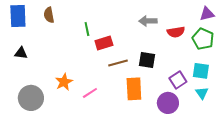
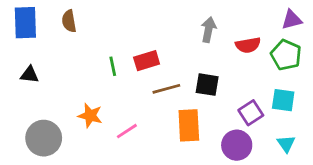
gray arrow: (148, 21) -> (209, 30), turned 102
green line: (87, 29) -> (113, 66), moved
orange star: (64, 82) -> (90, 116), turned -30
cyan triangle: (202, 93) -> (286, 144), moved

